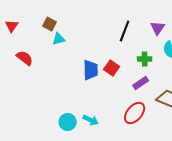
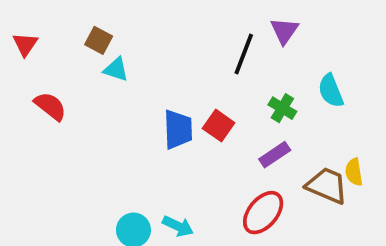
purple triangle: (158, 28) -> (284, 31), moved
cyan triangle: (59, 39) -> (116, 69), turned 32
green cross: (145, 59) -> (282, 108), turned 32

